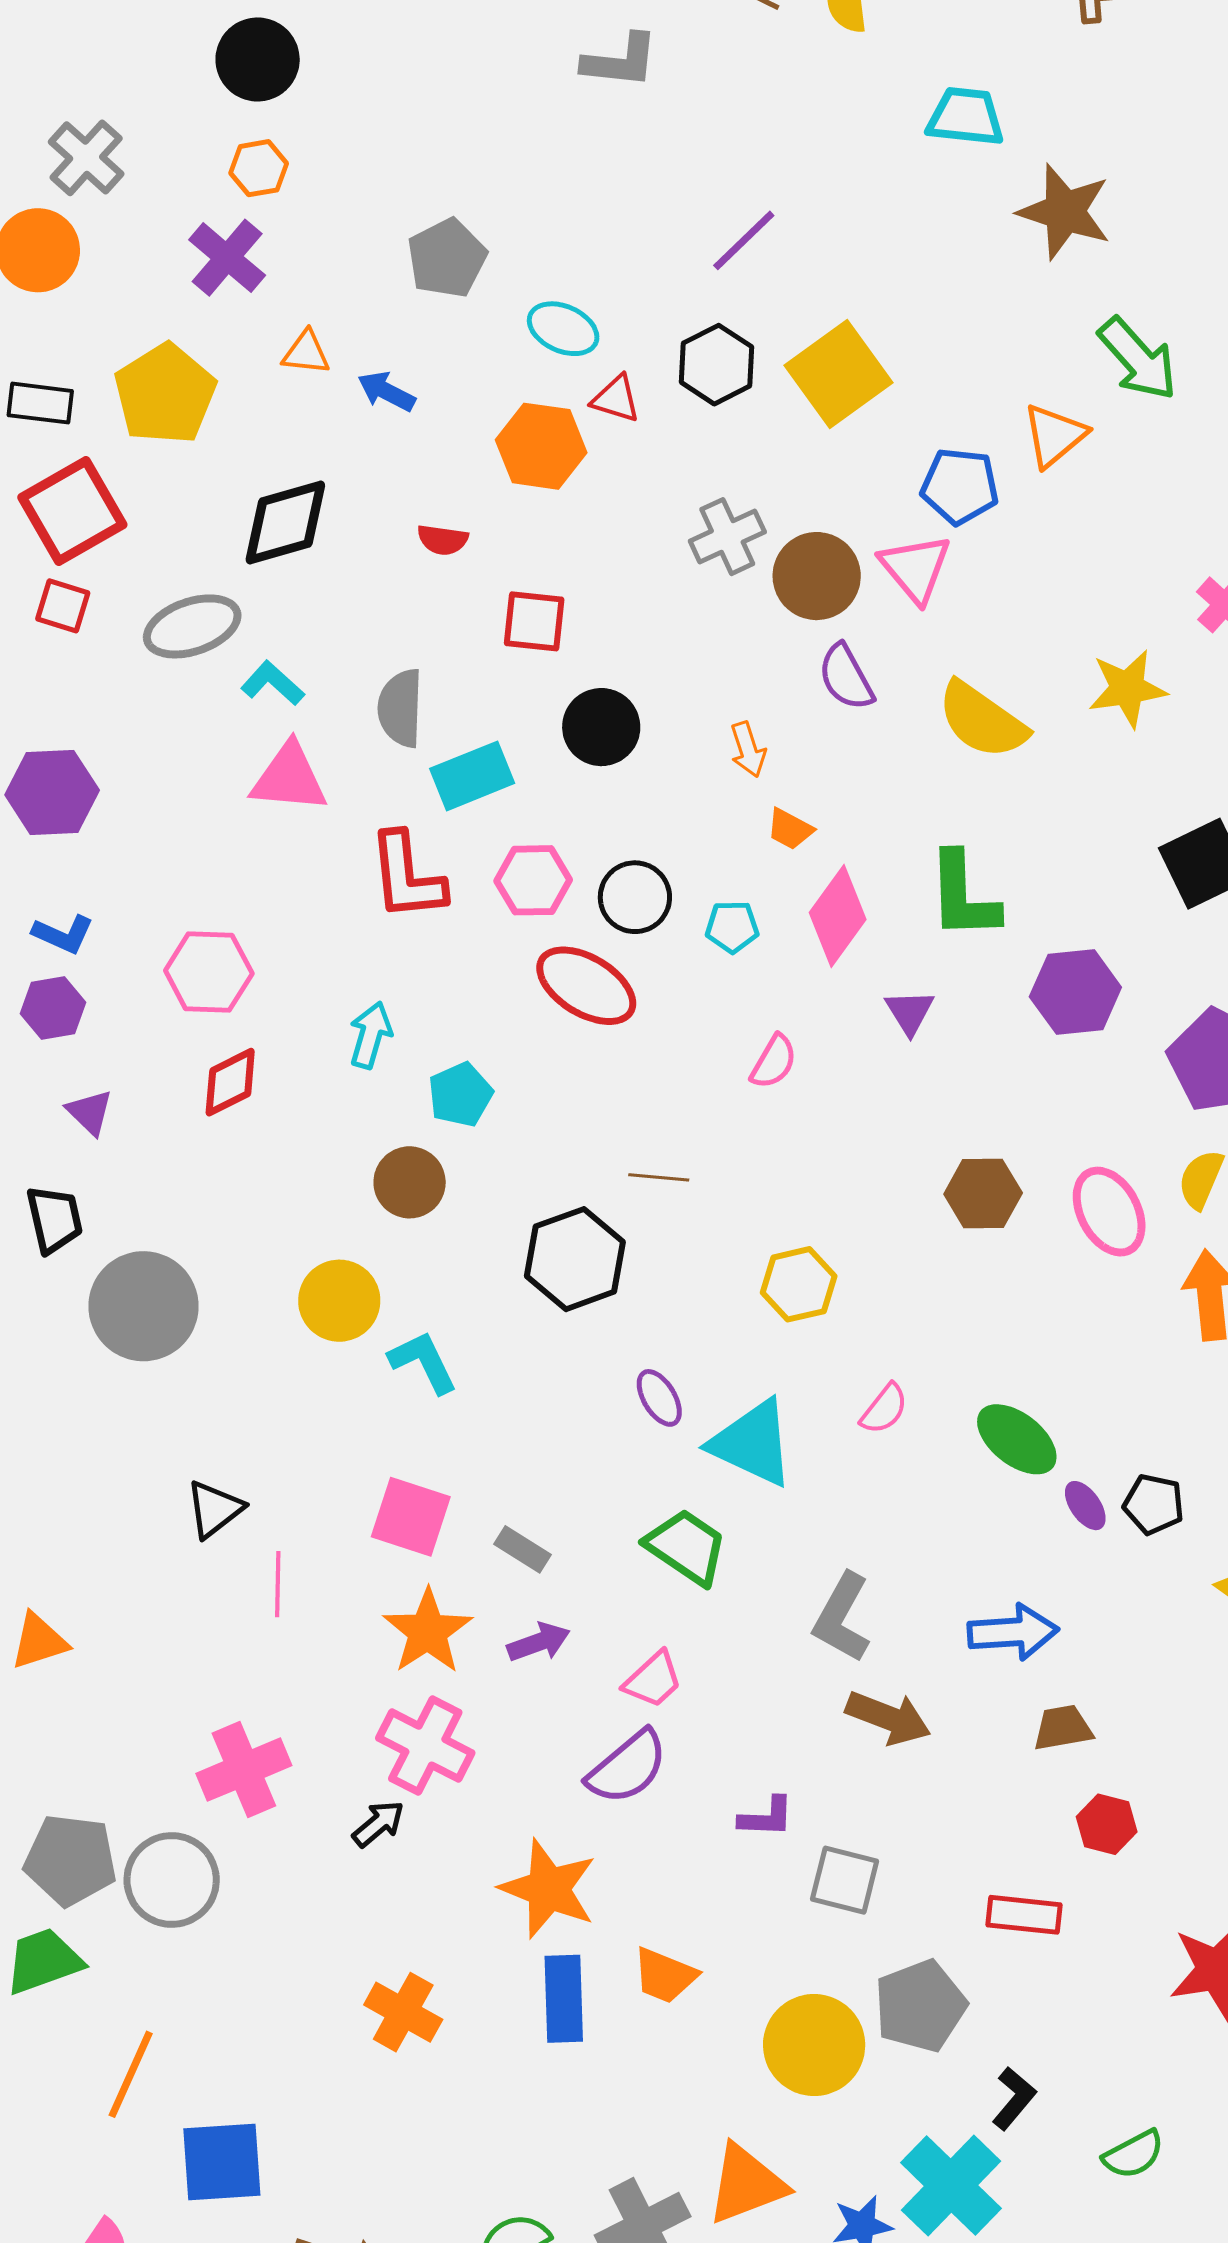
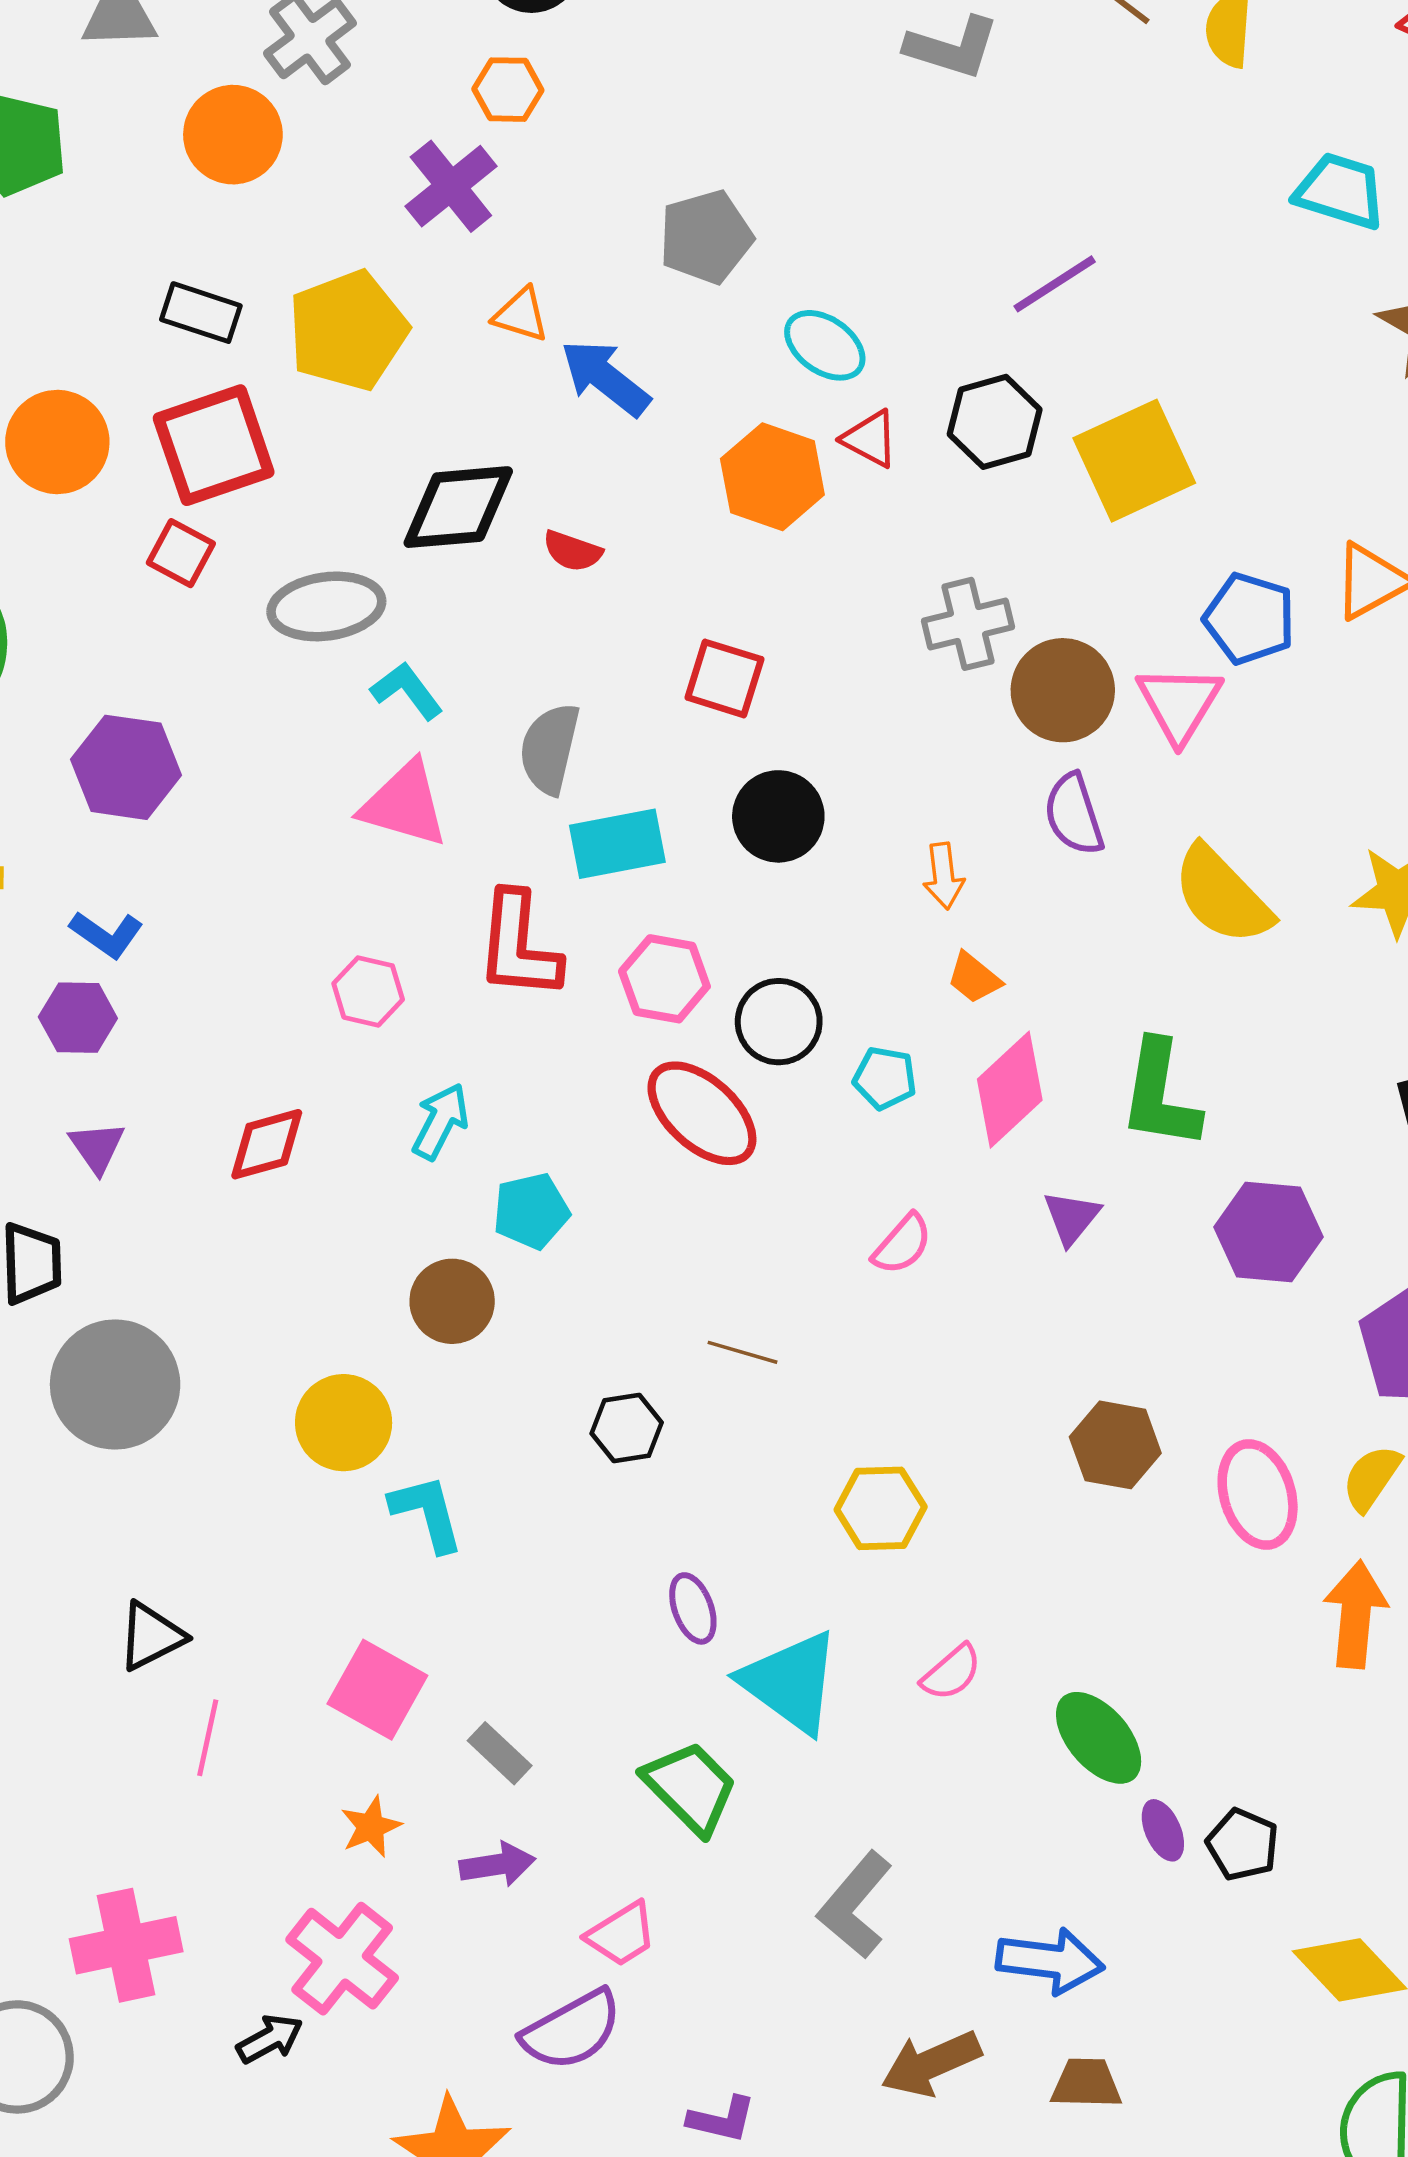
blue arrow: (386, 391) -> (605, 378), size x1.4
red semicircle: (443, 540) -> (572, 551), moved
pink hexagon: (209, 972) -> (368, 991), moved, size x0.7
black hexagon: (575, 1259) -> (627, 1428), size x0.6
orange star: (428, 1631) -> (371, 1827), size x0.6
brown arrow: (888, 1718) -> (931, 2064), moved, turned 124

